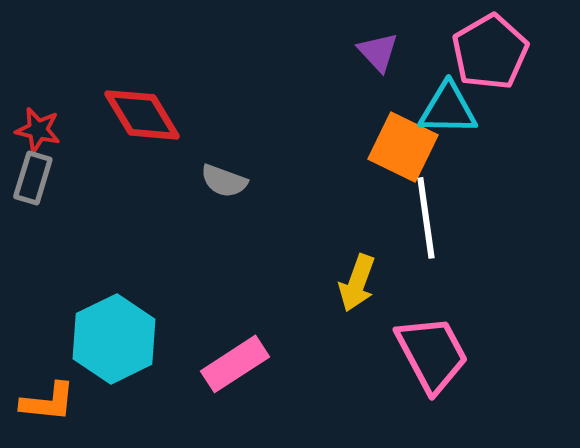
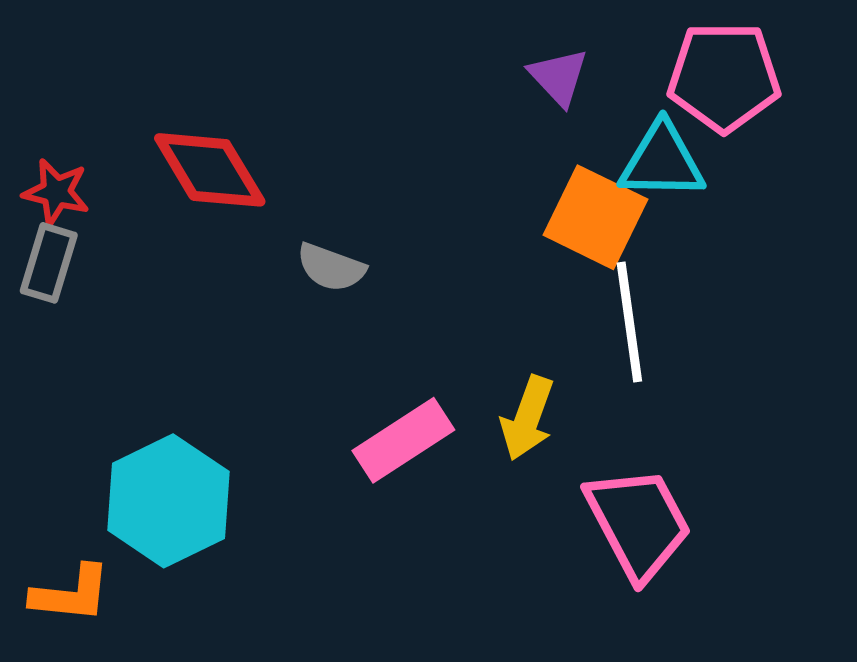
pink pentagon: (490, 52) -> (724, 77), turned 30
pink rectangle: (235, 364) -> (403, 440), moved

